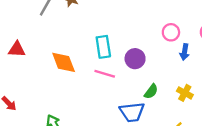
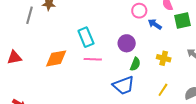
blue arrow: (185, 52) -> (155, 24), turned 128
purple circle: (135, 59) -> (127, 43), moved
orange diamond: (64, 62) -> (56, 58), turned -65

